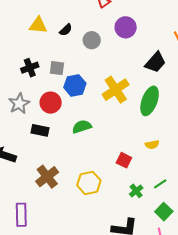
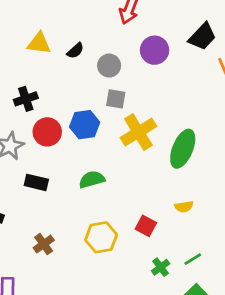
black trapezoid: (155, 62) -> (202, 37), moved
gray square: (57, 68) -> (116, 99), moved
red circle: (51, 103) -> (47, 132), moved
brown cross: (47, 177) -> (44, 244), size x0.7
yellow hexagon: (89, 183) -> (101, 237), moved

